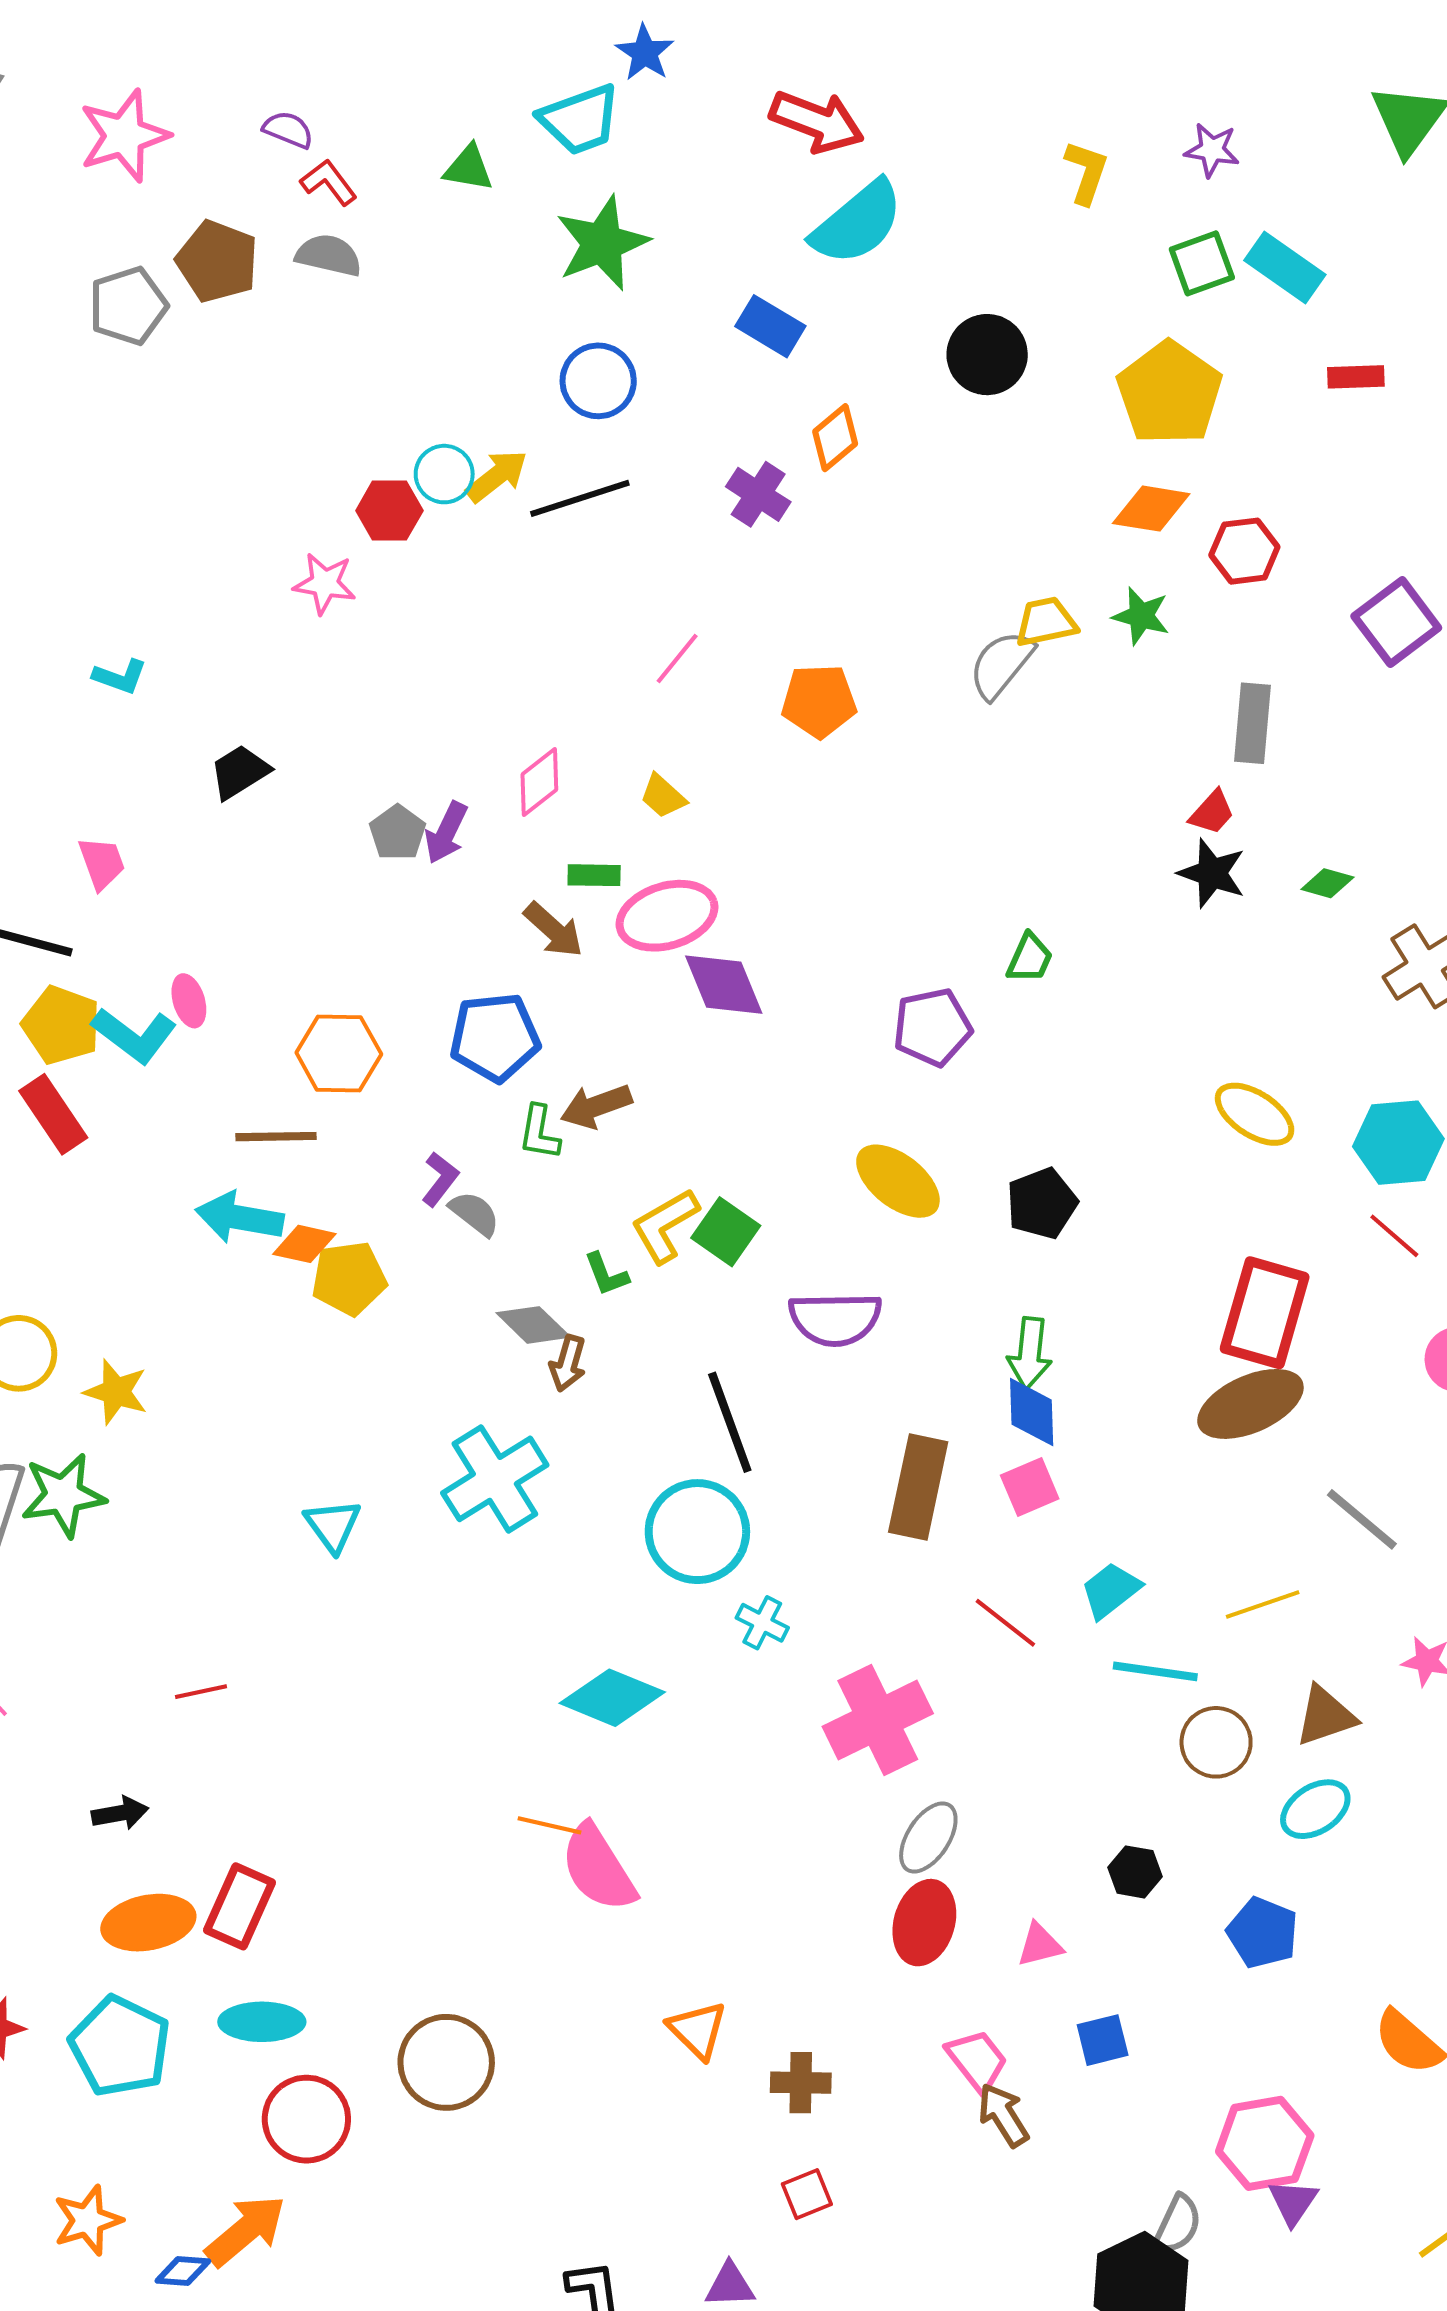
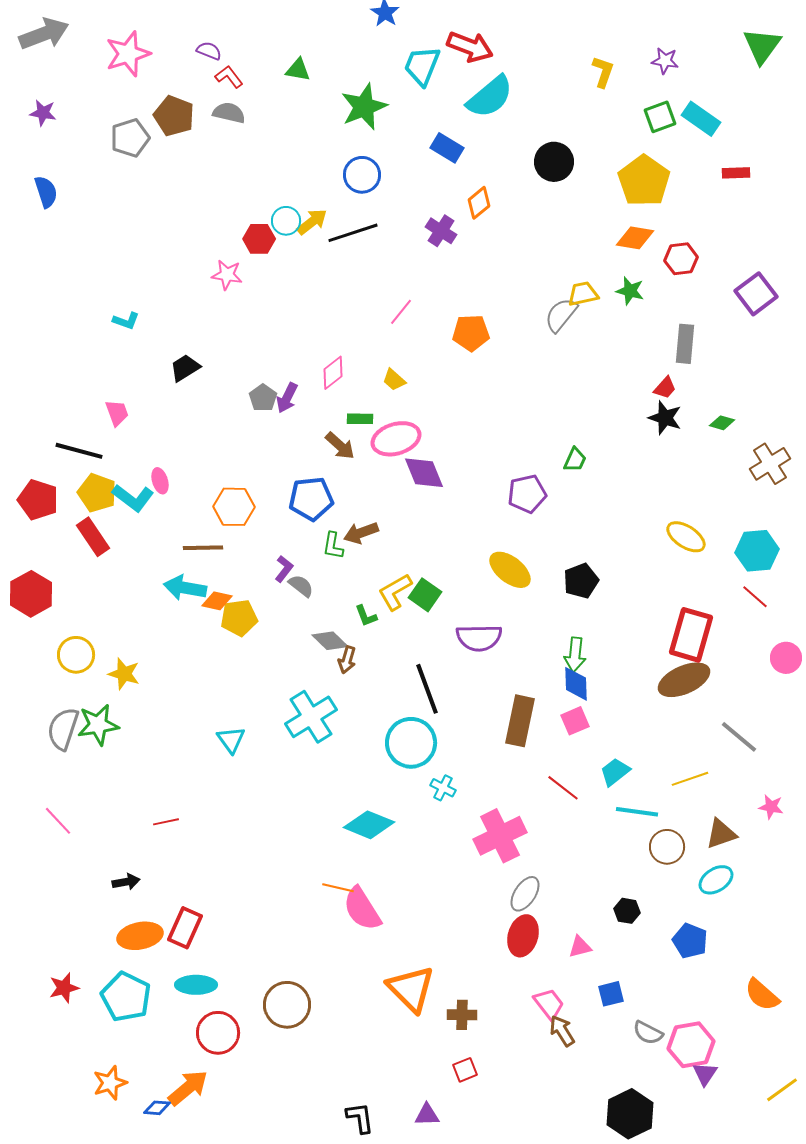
cyan trapezoid: (580, 120) -> (422, 66), moved, turned 132
orange triangle: (697, 2030) -> (411, 989), size x1.6
gray semicircle: (1178, 2224) -> (648, 1033), moved, turned 92

